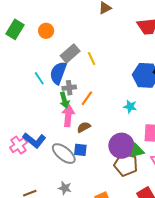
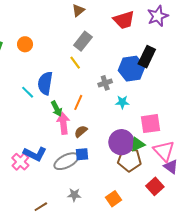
gray rectangle: (70, 53) -> (83, 41), moved
gray cross: (69, 88) -> (105, 83), moved
gray ellipse: (64, 154) -> (66, 161), turned -55

